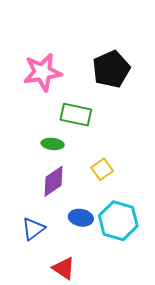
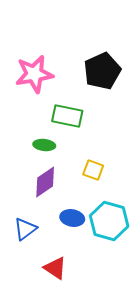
yellow square: (102, 169) -> (93, 170), turned -35

